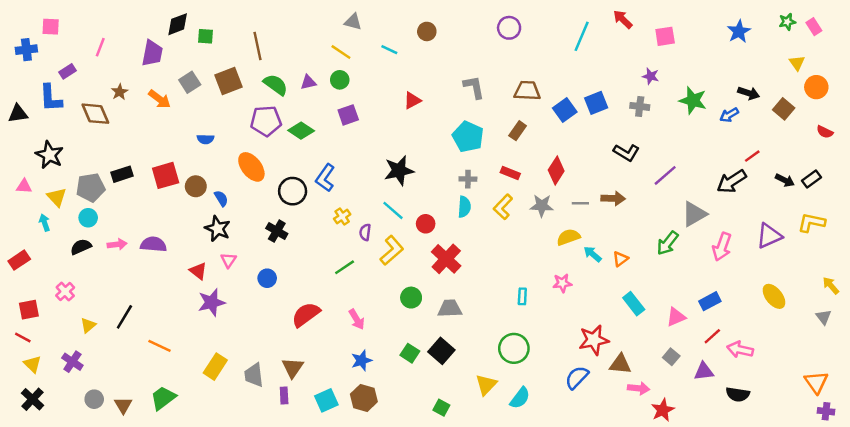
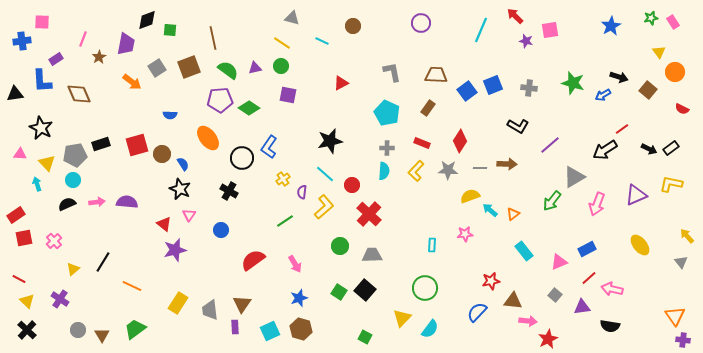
purple star: (651, 76) -> (526, 41), moved
brown star: (120, 92) -> (99, 57), moved
purple square: (348, 115) -> (288, 95), turned 30
red square: (29, 310) -> (24, 238), moved
red star: (594, 340) -> (491, 281), size x0.7

